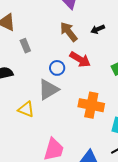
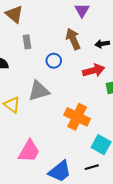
red arrow: (80, 59) -> (94, 71), moved, turned -60
blue circle: (57, 68) -> (54, 61), moved

